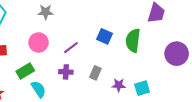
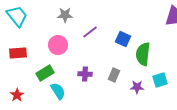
green semicircle: (133, 40) -> (143, 54), moved
purple line: (71, 48) -> (90, 32), moved
cyan square: (142, 88) -> (160, 80), moved

